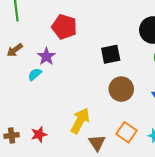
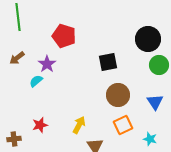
yellow arrow: (80, 121) -> (79, 125), size x0.7
orange square: (127, 132) -> (123, 125), moved, turned 30
red star: (39, 134) -> (40, 125), moved

